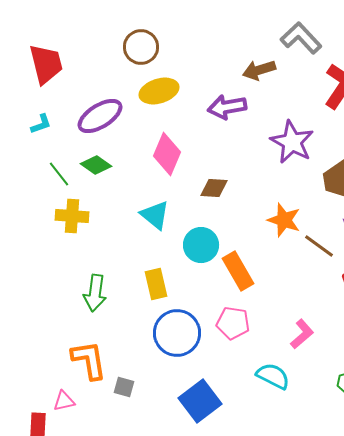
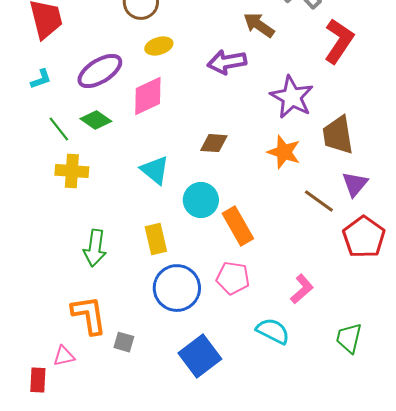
brown arrow: (259, 70) -> (259, 25), turned 52
yellow ellipse: (159, 91) -> (159, 46), size x0.7
pink diamond: (167, 154) -> (148, 96), moved, turned 42
orange star: (284, 220) -> (284, 152), moved

